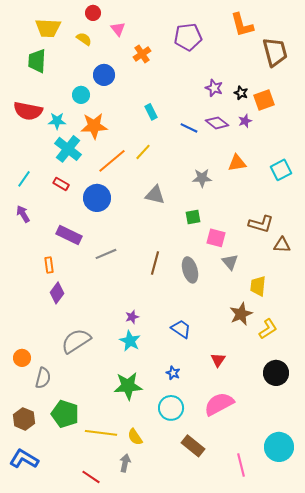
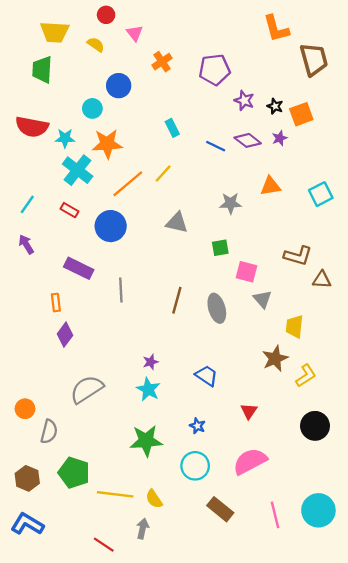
purple pentagon: (188, 37) -> (215, 70), moved
gray line: (106, 254) -> (121, 290), turned -70
pink line: (241, 465) -> (275, 515), moved

